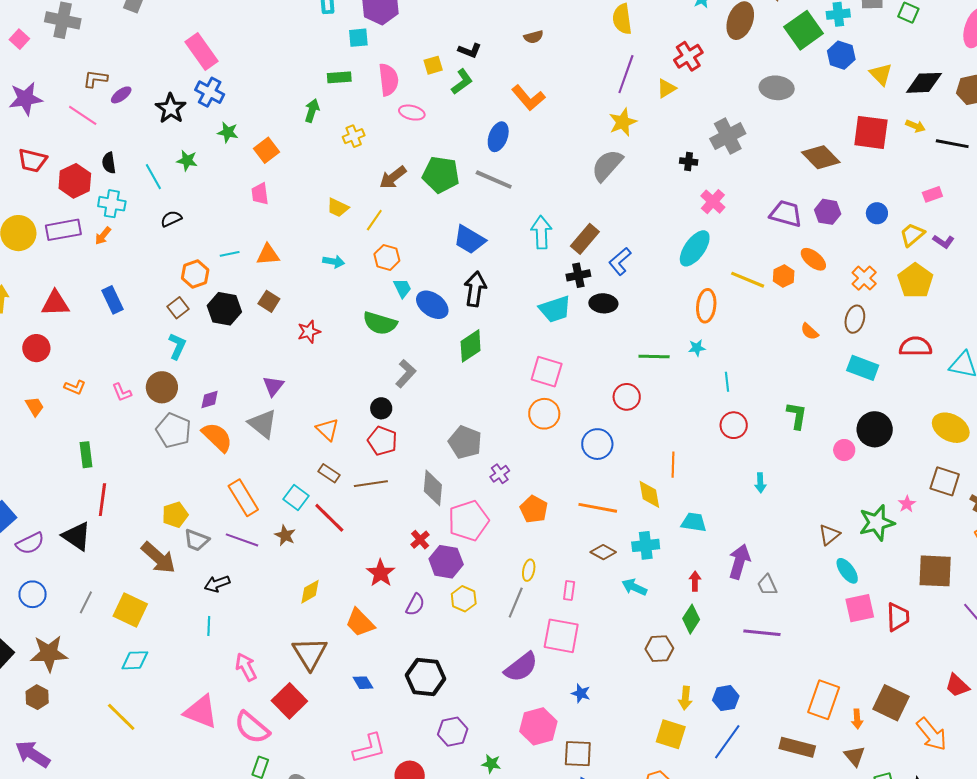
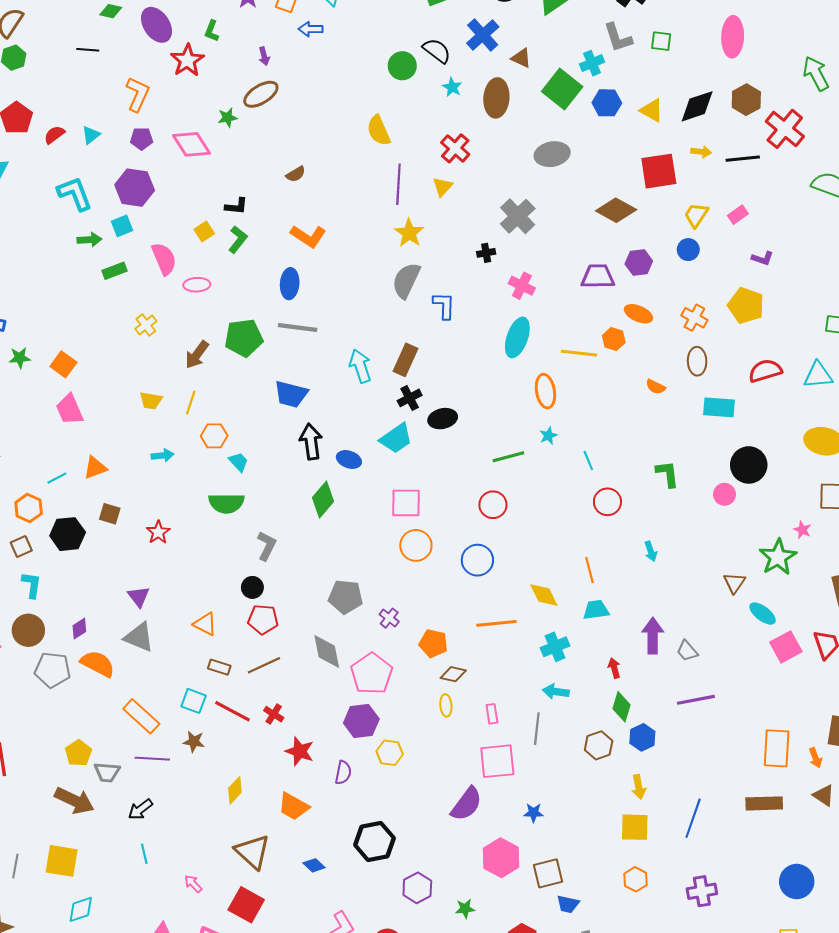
green arrow: (312, 111) -> (89, 240), moved, turned 85
pink trapezoid: (260, 194) -> (70, 409), size x1.4
yellow trapezoid: (912, 235) -> (696, 215), moved
blue L-shape: (620, 261) -> (444, 306), moved, turned 148
blue ellipse: (432, 305) -> (349, 459), moved, size x0.7
brown square: (178, 308) -> (21, 547), turned 30
orange line: (673, 465) -> (590, 570), moved
red cross: (420, 540) -> (274, 714), moved
brown diamond: (603, 552) -> (453, 674), moved
gray line: (516, 603) -> (537, 729), moved
pink arrow: (246, 667) -> (193, 884), size x0.7
blue hexagon: (726, 698) -> (642, 737), moved

